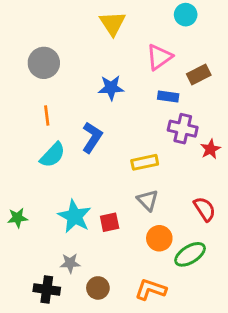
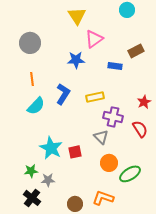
pink triangle: (159, 57) -> (94, 39), moved
purple cross: (183, 129) -> (113, 117), moved
yellow rectangle: (145, 162) -> (95, 97), moved
red semicircle: (205, 209) -> (140, 129), moved
green star: (18, 218) -> (31, 171), moved
brown circle: (98, 288) -> (75, 204), moved
black cross: (47, 289) -> (32, 198), turned 30

